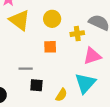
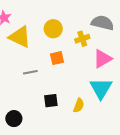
gray line: (26, 69) -> (30, 72), moved

